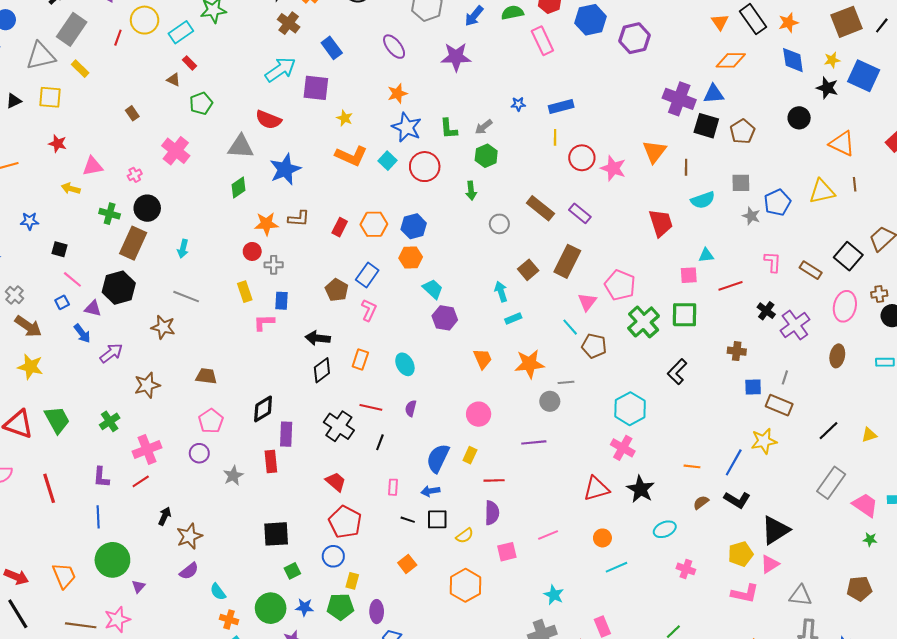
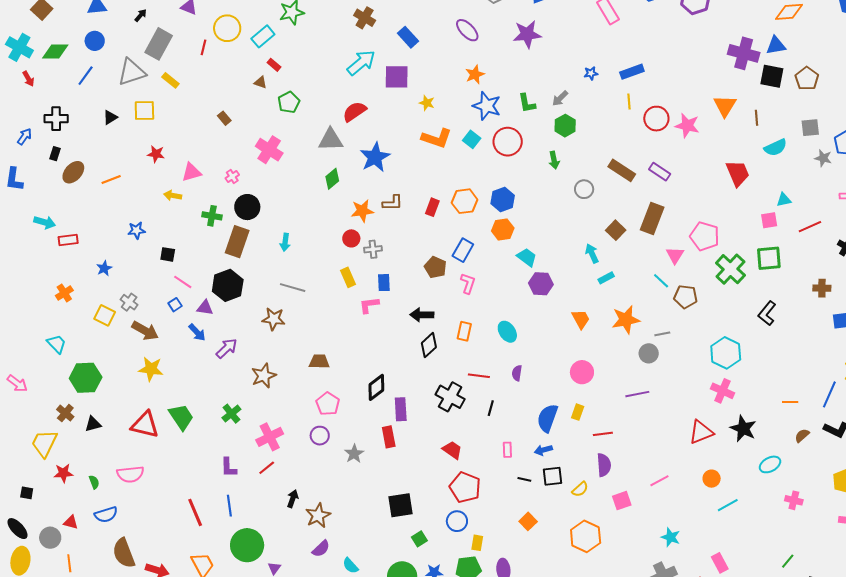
red semicircle: (268, 120) -> (355, 112), turned 130
red line: (49, 488) -> (195, 512), moved

